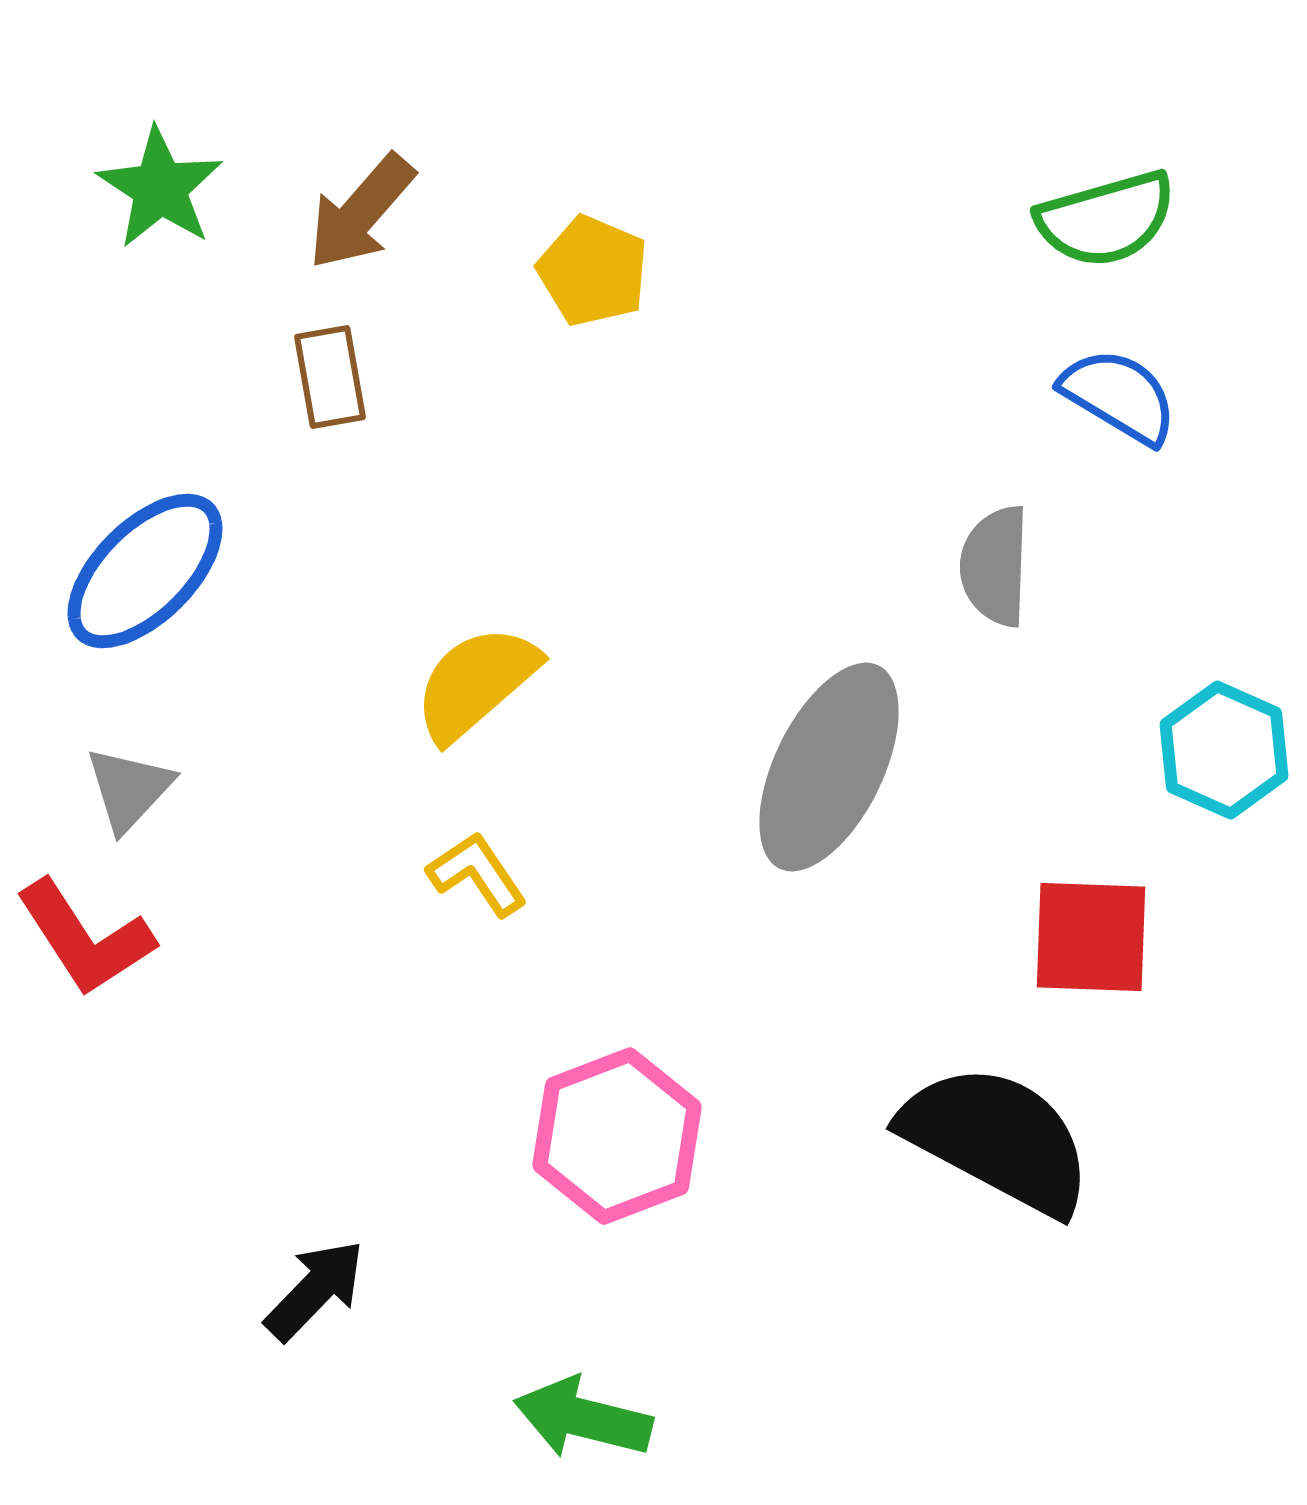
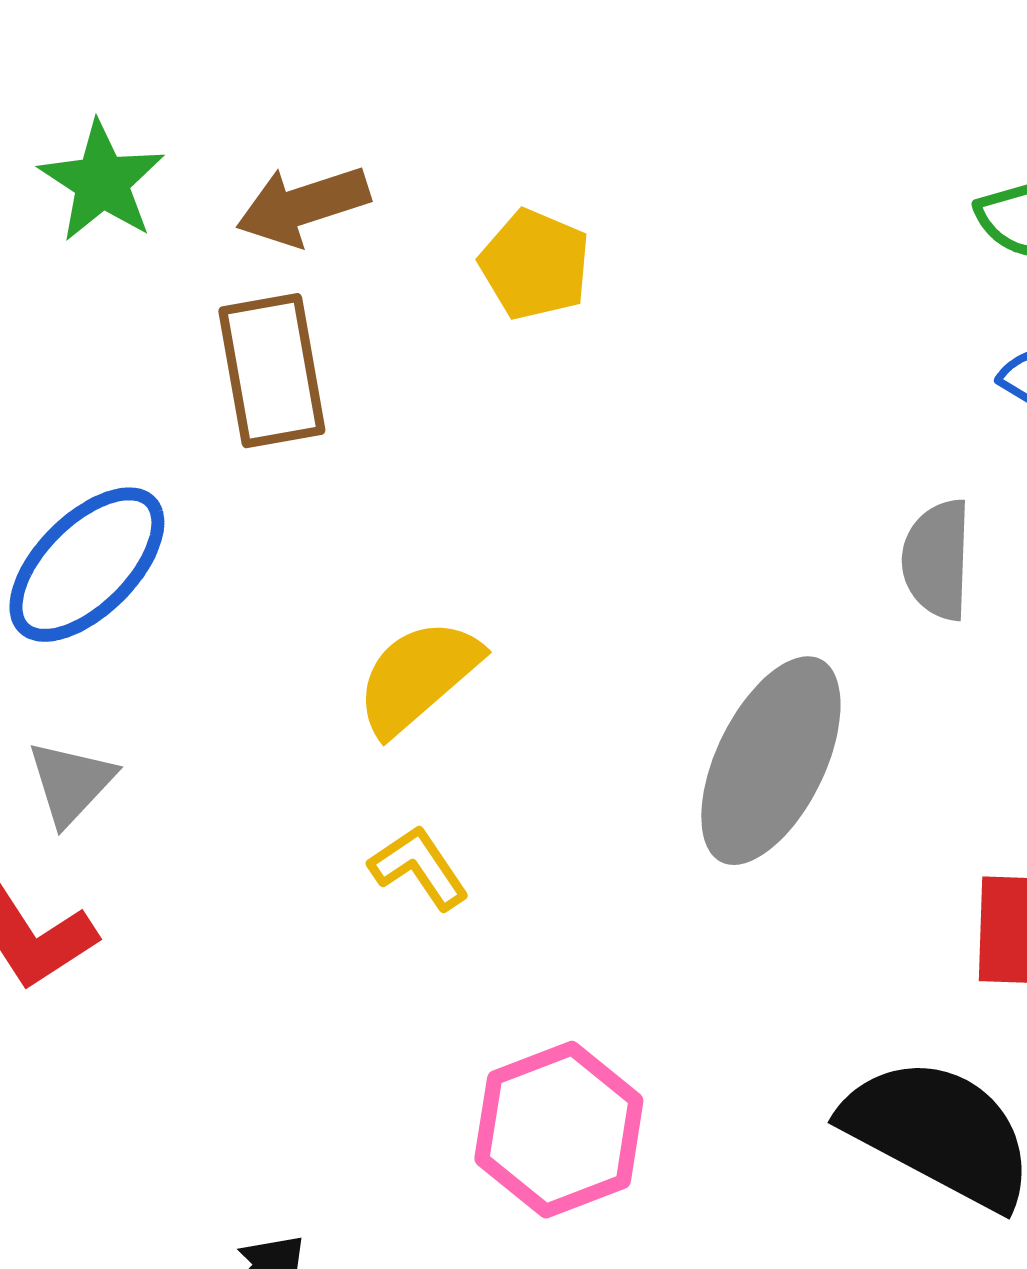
brown arrow: (361, 212) -> (303, 206), turned 31
brown rectangle: (330, 377) -> (272, 371), size x1.5

